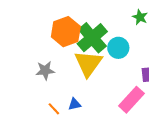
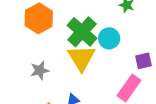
orange hexagon: (66, 32) -> (39, 18), moved

